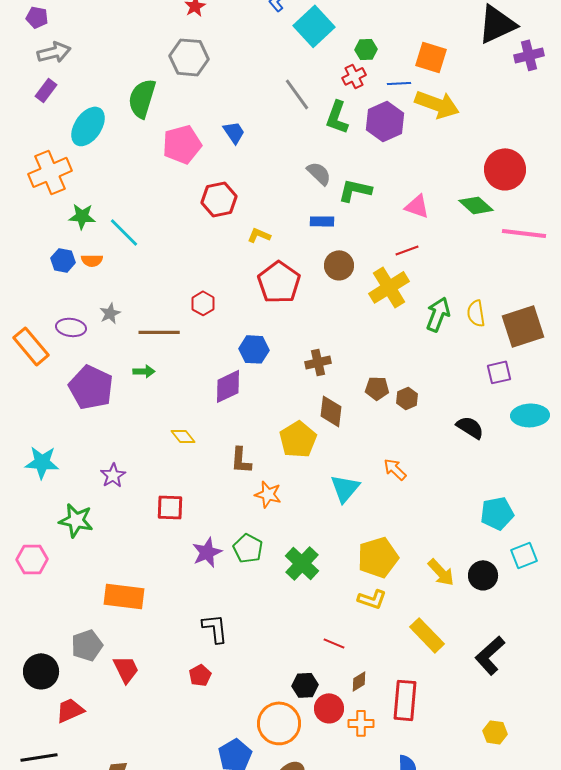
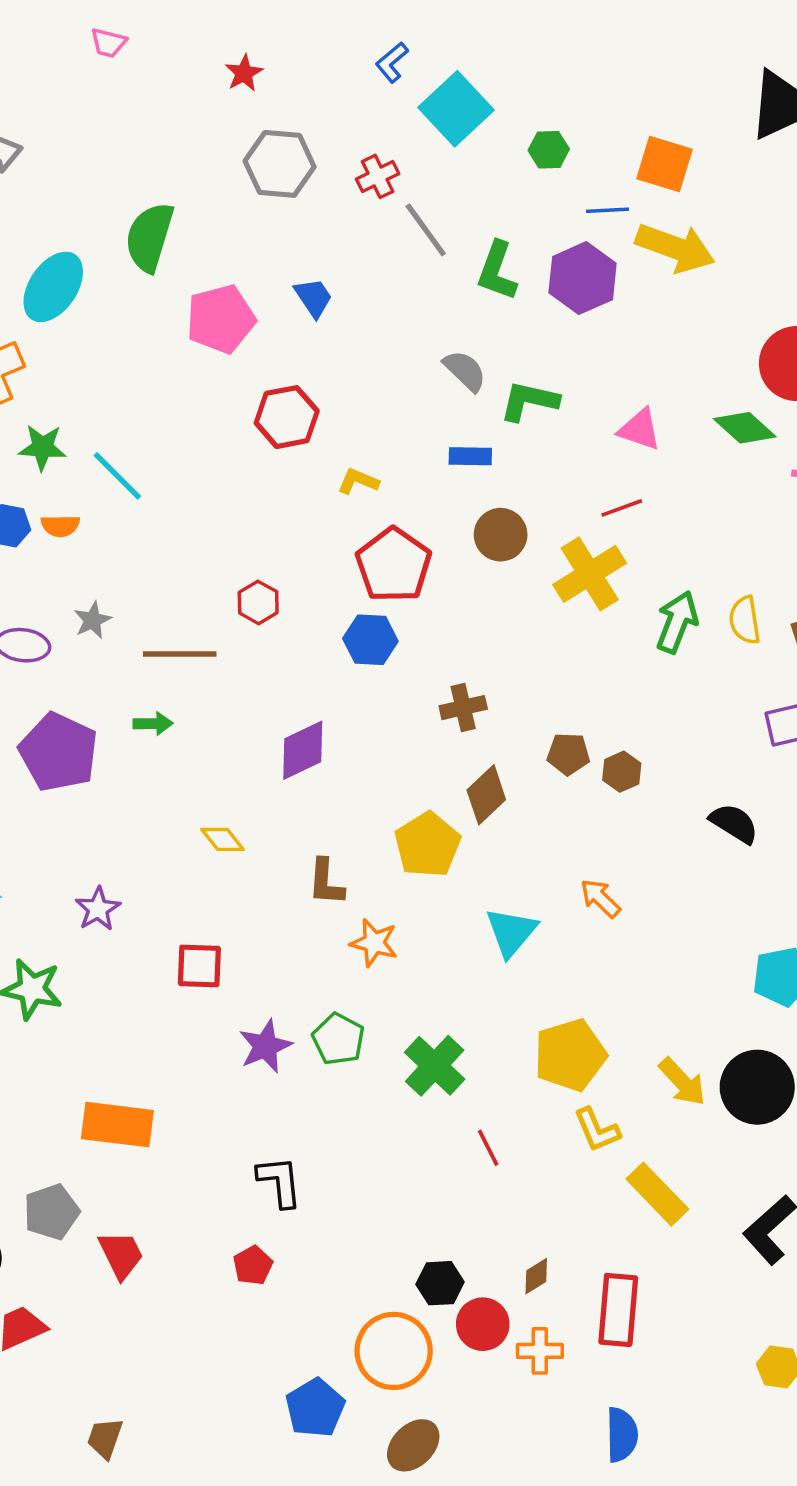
gray hexagon: (189, 57) -> (280, 164), moved
red cross: (354, 76) -> (378, 176), moved
blue hexagon: (254, 349) -> (370, 640), moved
brown diamond: (331, 411) -> (486, 795), turned 40
black circle: (483, 575) -> (757, 1087), size x1.4
yellow L-shape: (372, 599) -> (597, 1130), moved, turned 48
red line: (334, 643) -> (488, 1148), moved, turned 40

